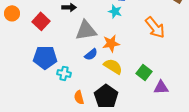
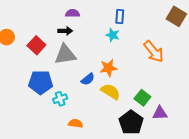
gray triangle: (86, 30) -> (65, 55), moved
cyan cross: (64, 73) -> (60, 99), turned -32
black pentagon: (106, 96) -> (131, 122), moved
orange semicircle: (79, 97) -> (76, 123), turned 112

